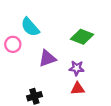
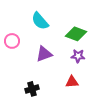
cyan semicircle: (30, 27) -> (40, 21), moved
purple star: (77, 68) -> (78, 56), moved

